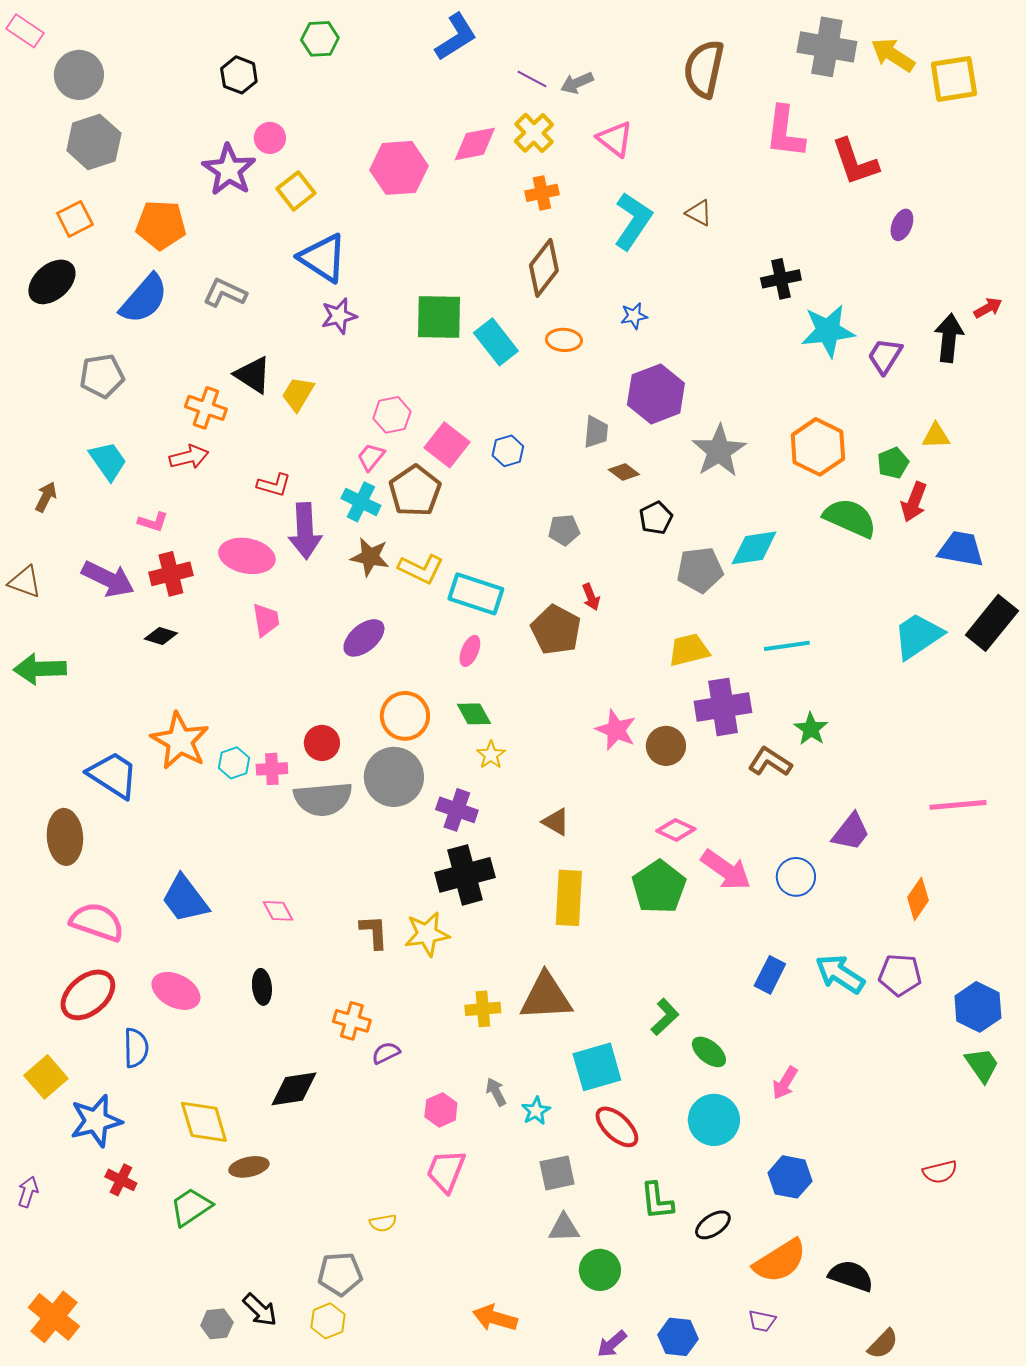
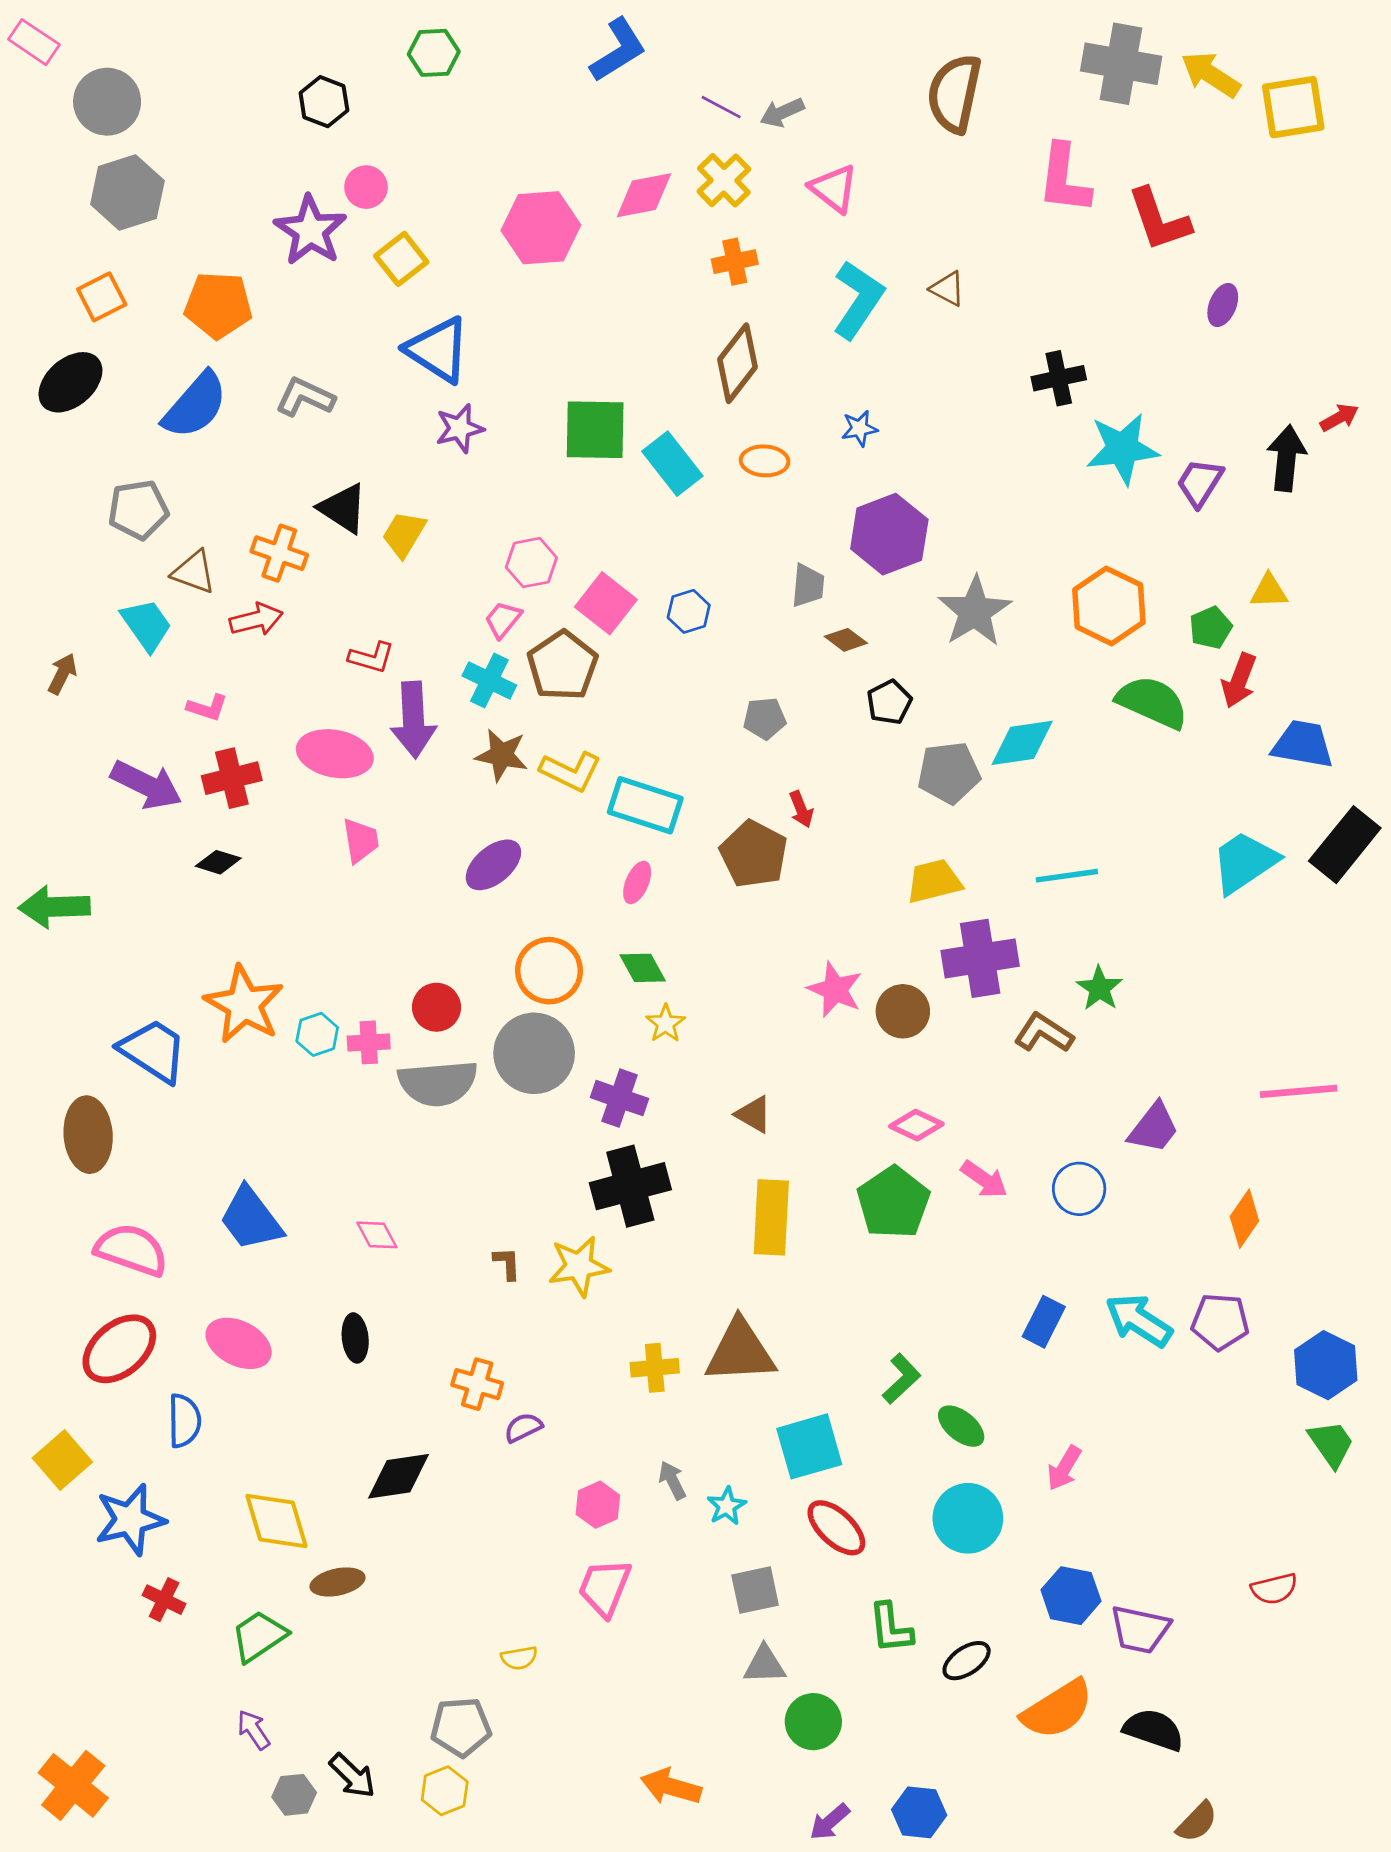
brown triangle: (25, 582) -> (194, 572), moved
pink arrow: (726, 870) -> (984, 1179), size x0.7
brown L-shape: (374, 932) -> (507, 1263), size x0.7
purple arrow: (28, 1192) -> (253, 1730), moved, turned -52
purple trapezoid: (762, 1321) -> (1140, 1629), moved, size x1.6

